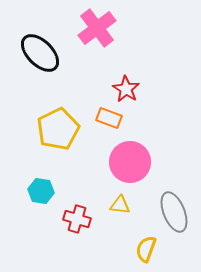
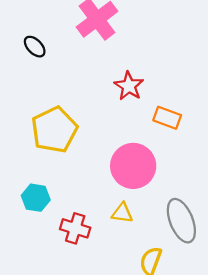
black ellipse: (40, 53) -> (35, 47), size x0.5
orange rectangle: (109, 118) -> (167, 118), moved

